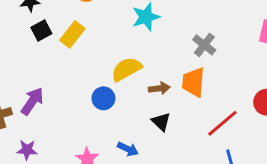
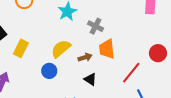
yellow rectangle: (72, 34) -> (21, 48), moved
gray cross: (204, 45) -> (96, 26), moved

